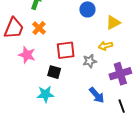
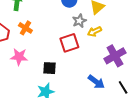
red square: (66, 50) -> (69, 43), moved
gray star: (90, 61) -> (79, 21), moved

